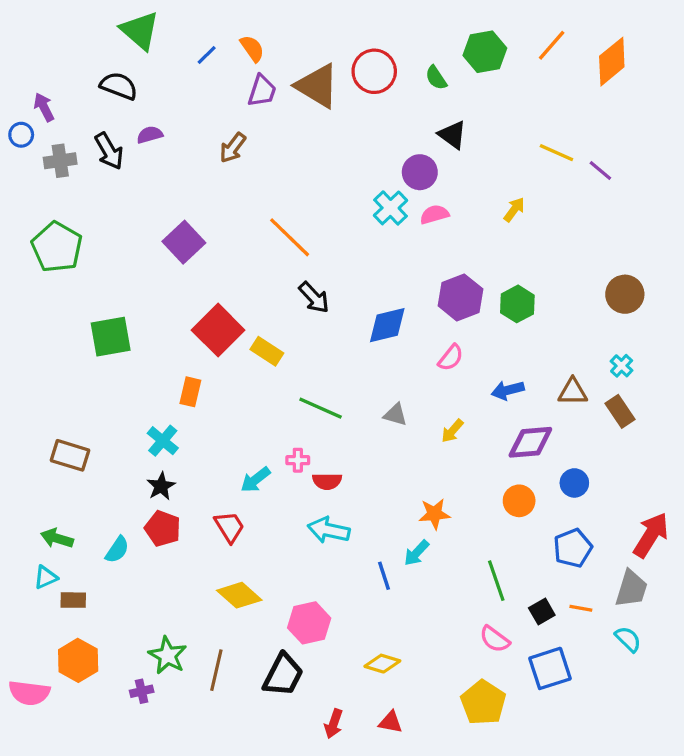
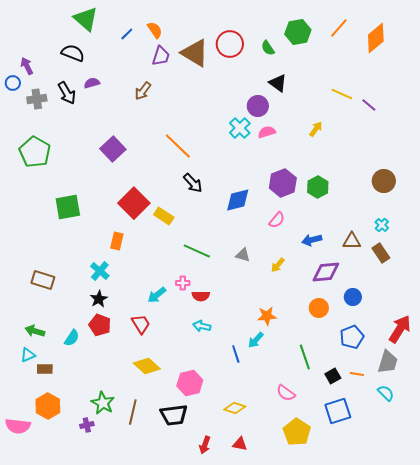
cyan arrow: (329, 530) -> (202, 326), size x0.7
pink semicircle: (495, 639) -> (286, 393), moved
black trapezoid: (283, 675) -> (174, 415), turned 56

